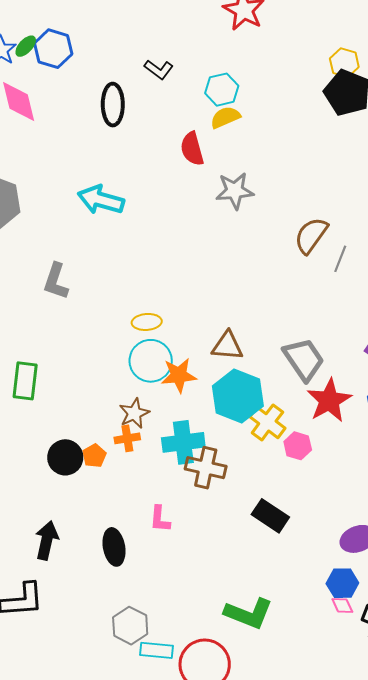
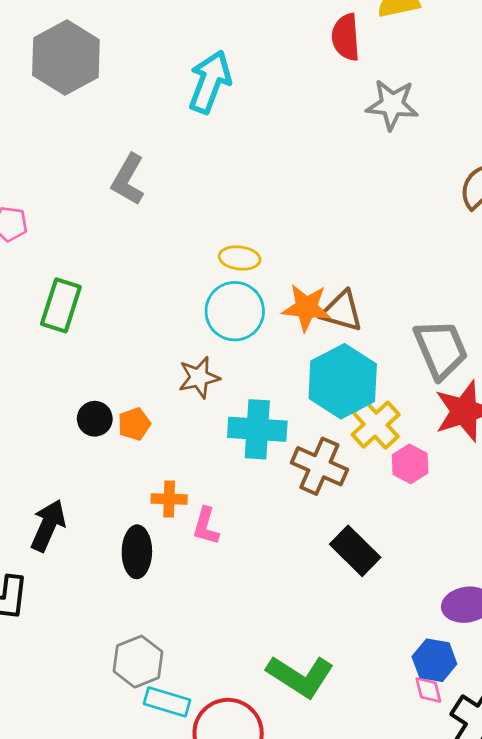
cyan arrow: (101, 200) -> (210, 82), turned 84
orange star: (179, 375) -> (306, 308), moved
orange cross: (127, 438) -> (169, 499), moved
black circle: (65, 457) -> (95, 419), size x0.7
brown cross: (206, 468) -> (319, 466), moved

